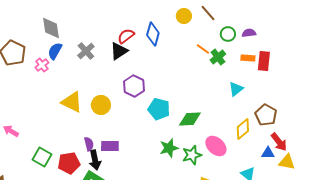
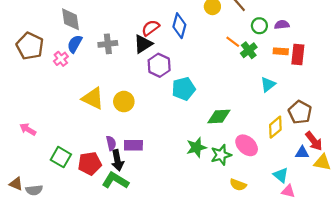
gray cross: (86, 51) -> (108, 44), turned 36
purple hexagon: (134, 86) -> (159, 65), moved
cyan pentagon: (159, 109) -> (184, 89), moved, turned -30

